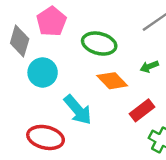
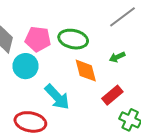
pink pentagon: (51, 21) -> (38, 39), moved, turned -30
orange diamond: (112, 81) -> (86, 71), turned 32

